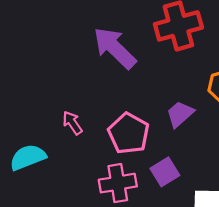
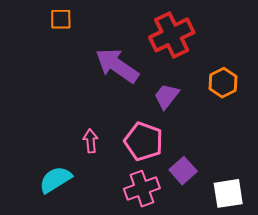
purple trapezoid: (180, 114) -> (167, 96), moved
pink arrow: (72, 123) -> (91, 141), turned 40

